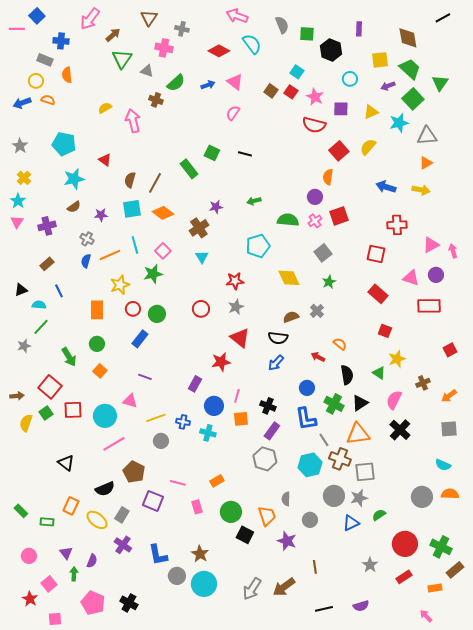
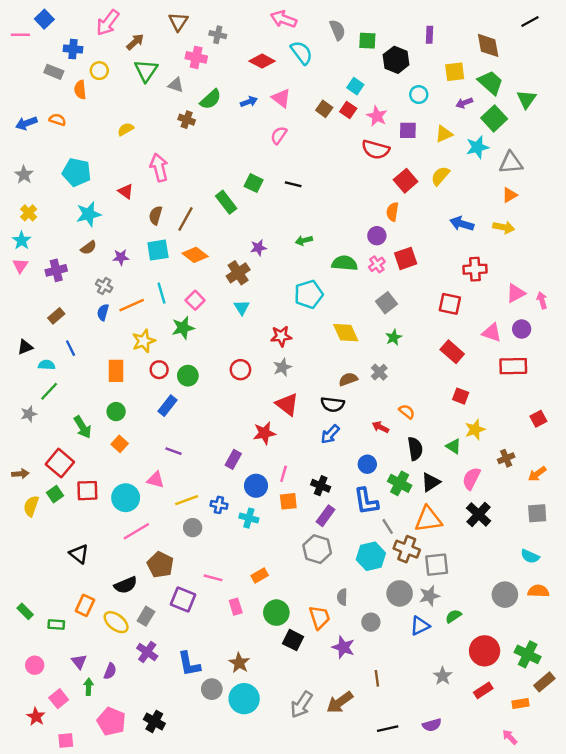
yellow circle: (36, 81) -> (99, 71), moved
pink arrow: (133, 121) -> (159, 167), moved

